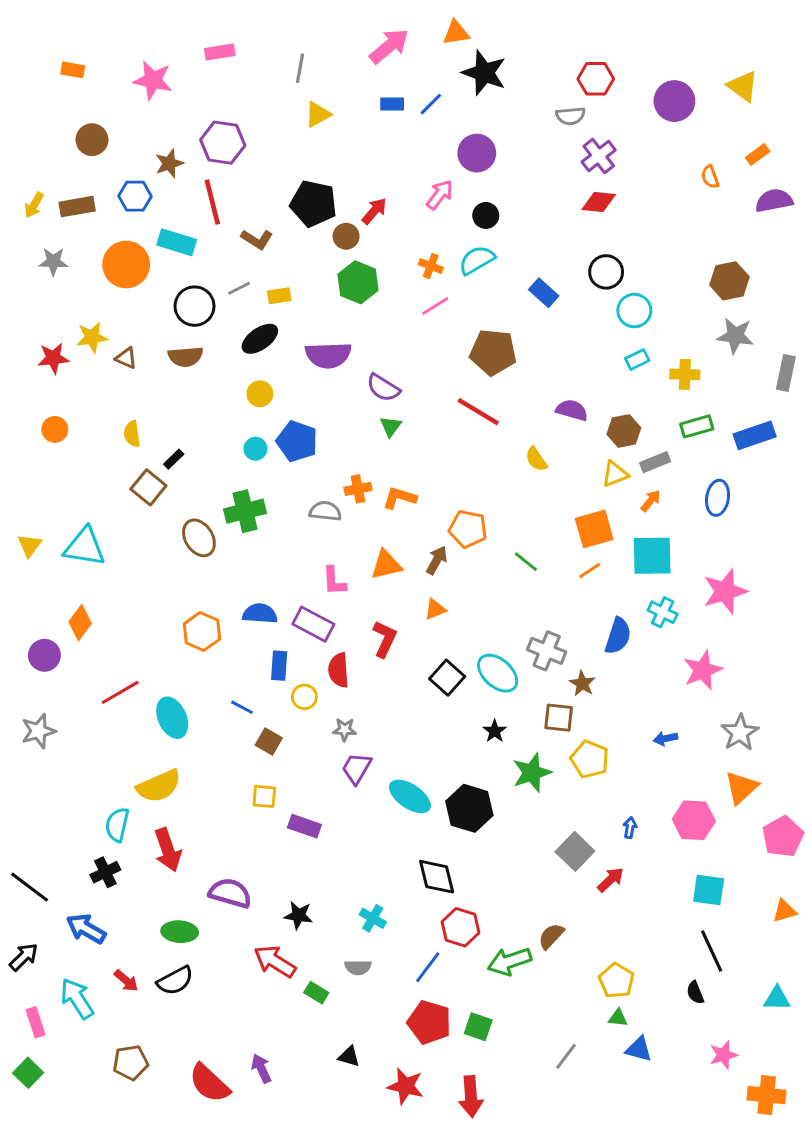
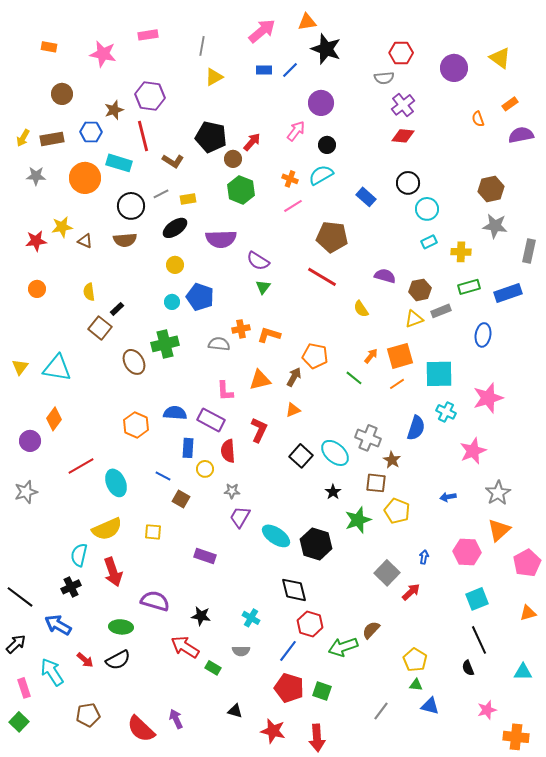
orange arrow: (651, 501) -> (371, 356), moved
yellow square: (264, 796) -> (153, 532), moved
cyan square: (709, 890) -> (477, 599), turned -30

